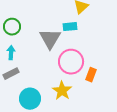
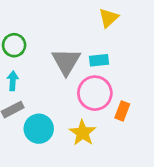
cyan rectangle: (70, 27) -> (99, 60), moved
cyan circle: (30, 99) -> (39, 129), moved

